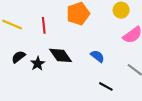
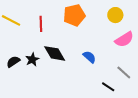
black semicircle: (18, 57) -> (13, 62), moved
black line: (106, 86) -> (108, 87), moved

